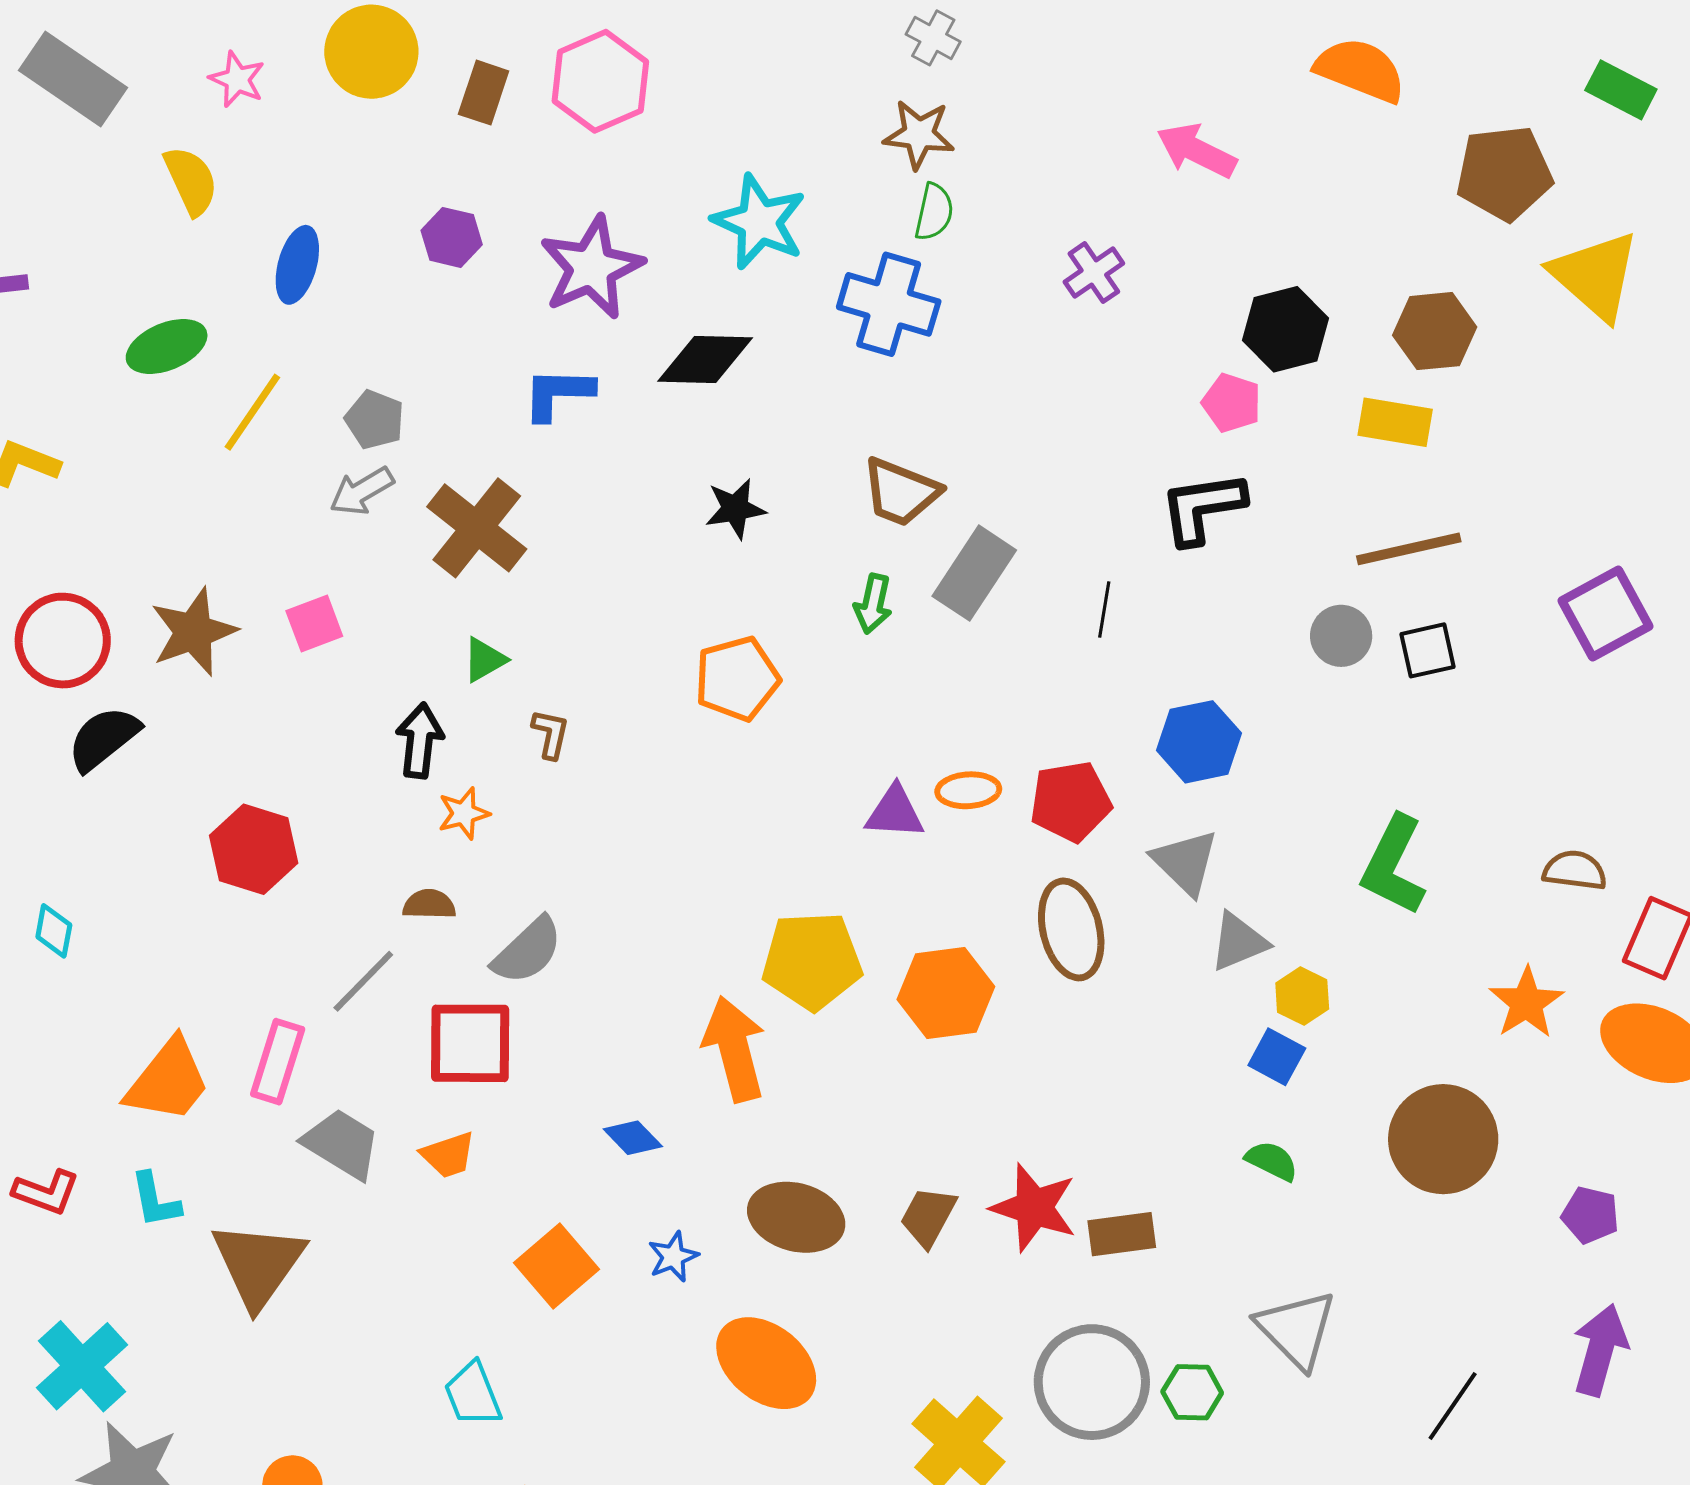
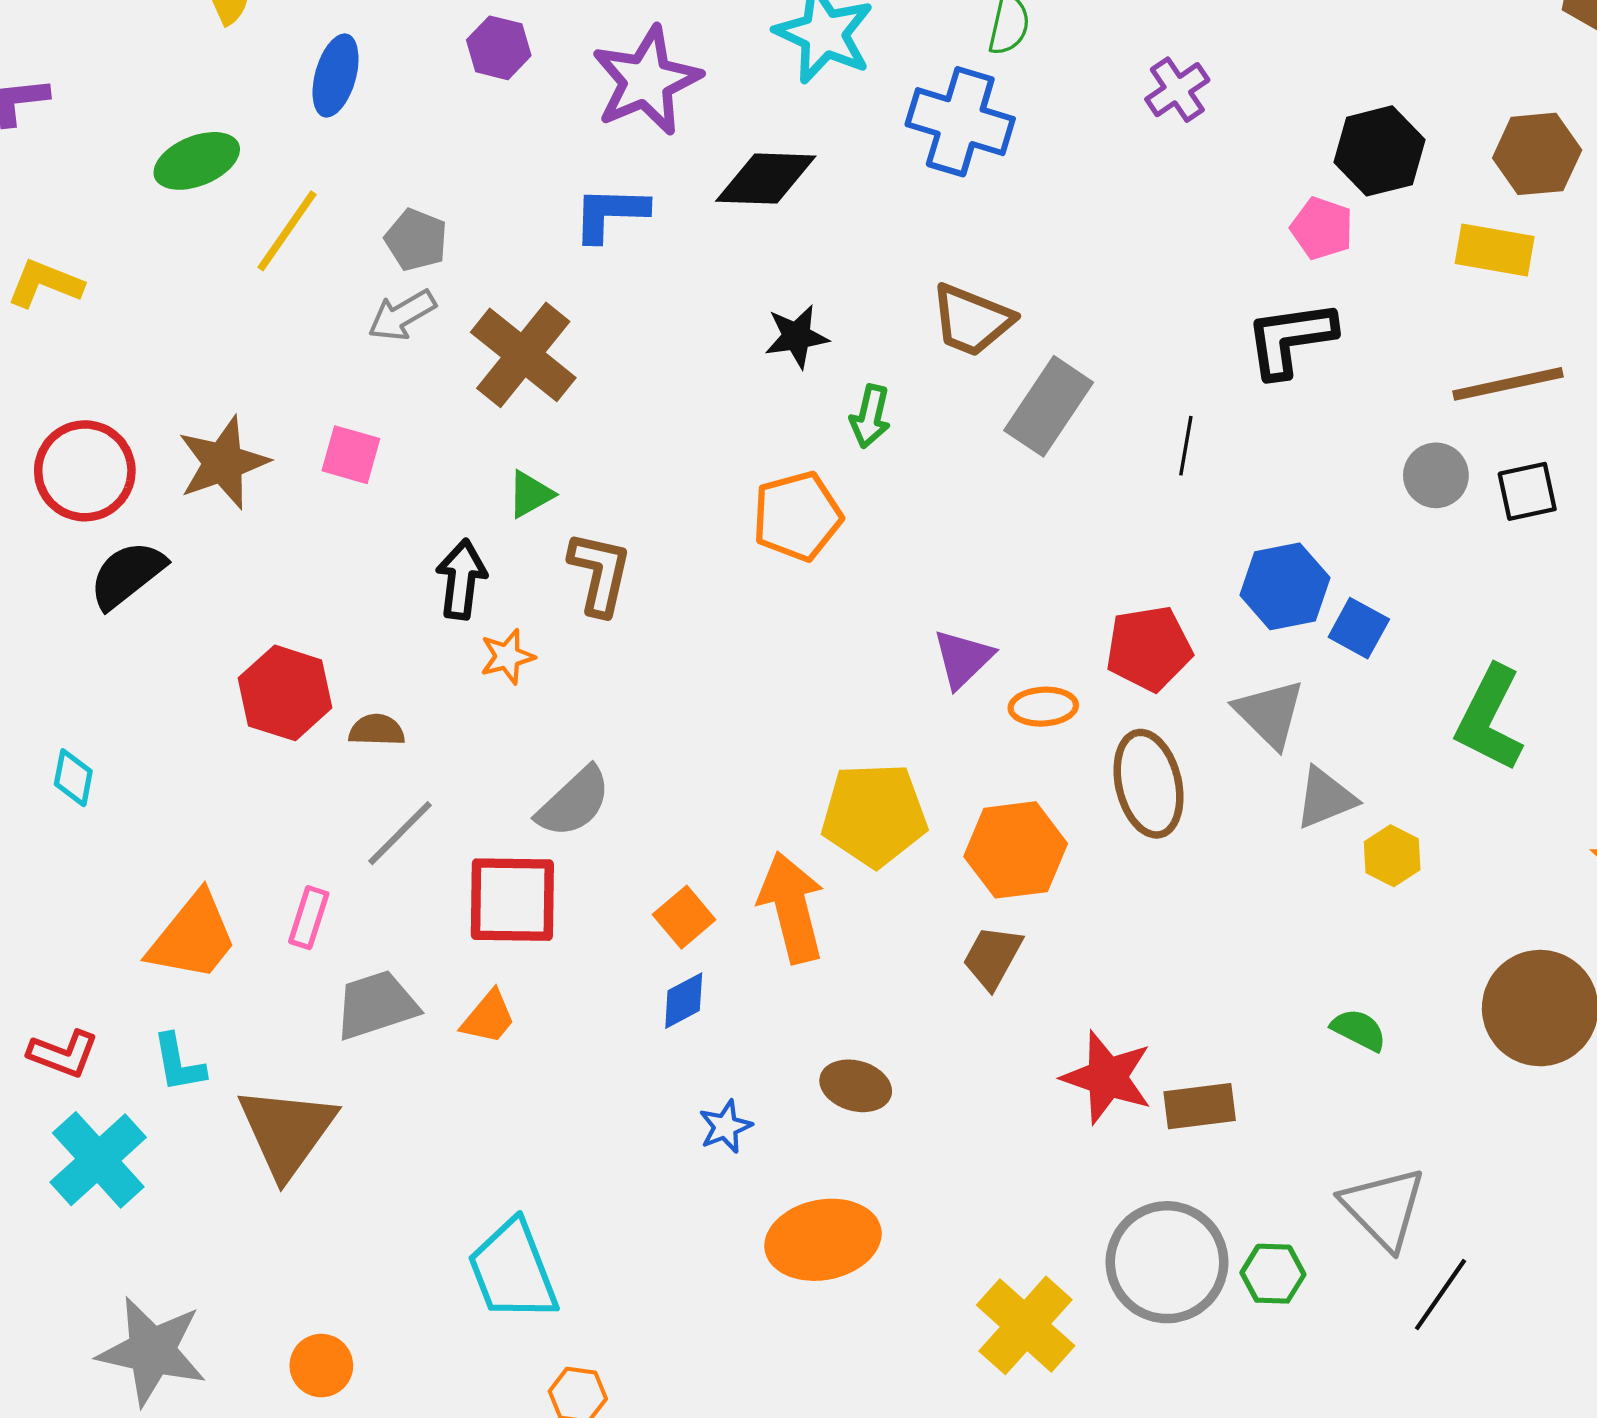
green arrow: (873, 604) -> (870, 416), moved
pink square: (314, 623) -> (351, 455), turned 36
brown L-shape: (551, 734) -> (600, 573), size x1.6
orange ellipse: (968, 790) -> (1043, 707), moved
purple triangle: (895, 812) -> (963, 659), turned -48
brown semicircle: (429, 904) -> (377, 730), moved
blue square: (1277, 1057) -> (1359, 628), moved
pink rectangle: (278, 1062) -> (309, 918), size x0.7
blue diamond: (633, 1138) -> (684, 1001), turned -74
gray trapezoid: (342, 1144) -> (376, 1005), turned -50
orange trapezoid: (448, 1155) -> (488, 1017), turned -32
brown ellipse: (796, 1217) -> (856, 1086), size x0.7
brown trapezoid: (928, 1217) -> (993, 957), moved
orange square: (556, 1266) -> (684, 917), moved, size x0.7
orange ellipse: (766, 1363) -> (823, 1240), turned -50
cyan cross: (82, 1366) -> (98, 1160), moved
cyan trapezoid: (473, 1394) -> (513, 1271), size x1.5
black line: (1453, 1406) -> (1440, 1295), moved

